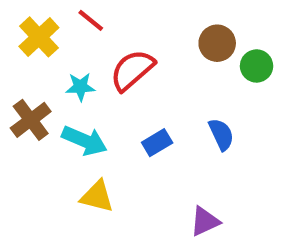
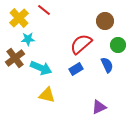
green circle: (257, 66) -> (118, 45), moved
red semicircle: (132, 70) -> (81, 44), moved
cyan star: (80, 87) -> (28, 39), moved

